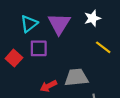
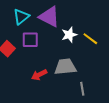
white star: (92, 18) -> (69, 35), moved
purple triangle: (59, 24) -> (49, 17), turned -35

